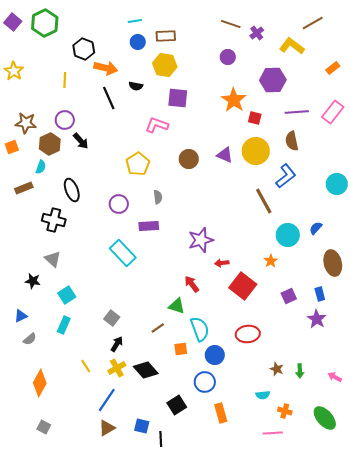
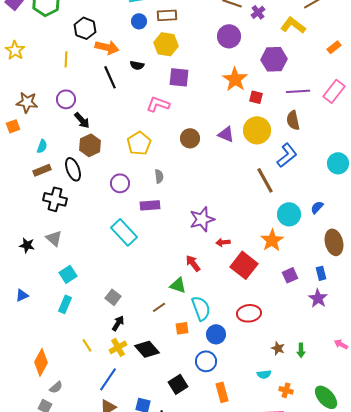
purple circle: (228, 57) -> (229, 36), size x1.5
brown hexagon: (50, 144) -> (90, 145), moved
brown rectangle: (24, 188) -> (42, 170), moved
orange star: (271, 261) -> (272, 240), size x1.6
black star: (33, 281) -> (27, 245), moved
gray semicircle: (30, 339) -> (56, 387), moved
pink arrow: (335, 377) -> (341, 344), moved

